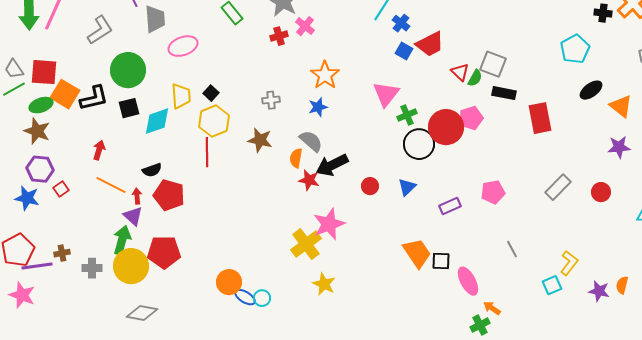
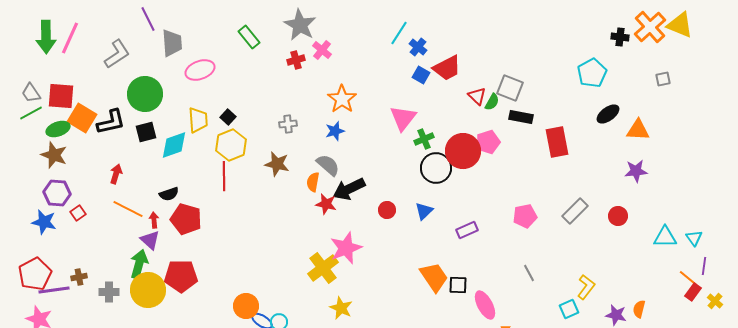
orange triangle: (621, 106) -> (638, 130), turned -35
pink pentagon: (493, 192) -> (525, 216), moved

